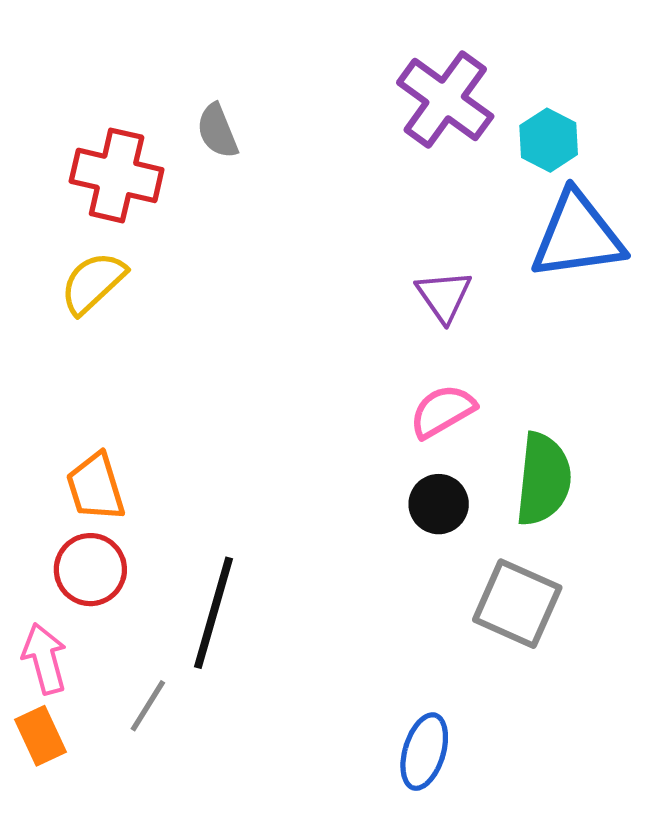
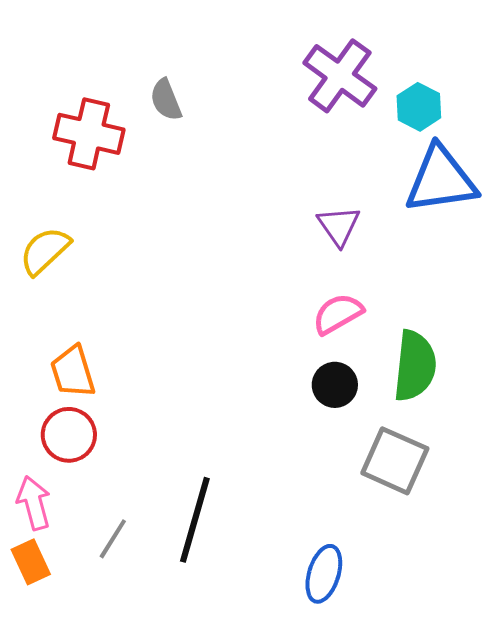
yellow semicircle: (93, 283) -> (45, 251), moved
black line: (213, 613) -> (195, 520), moved

